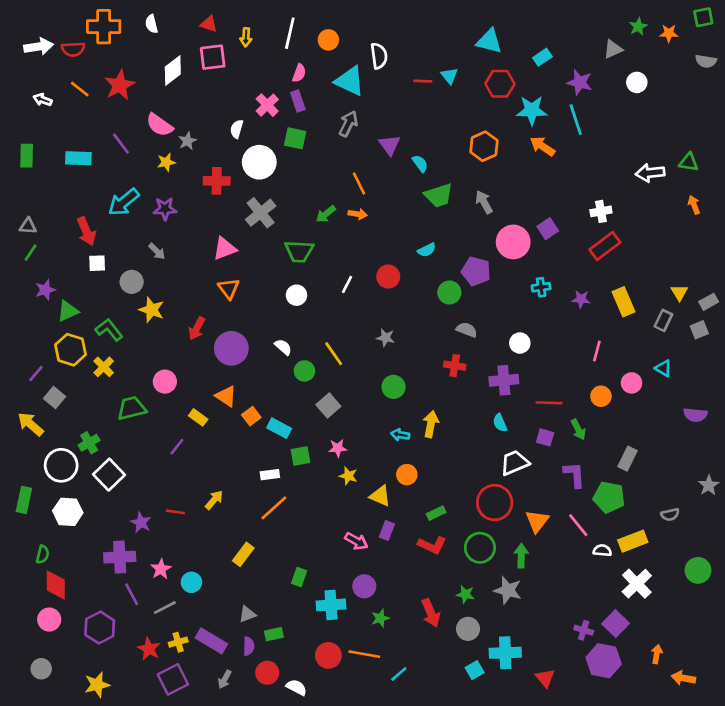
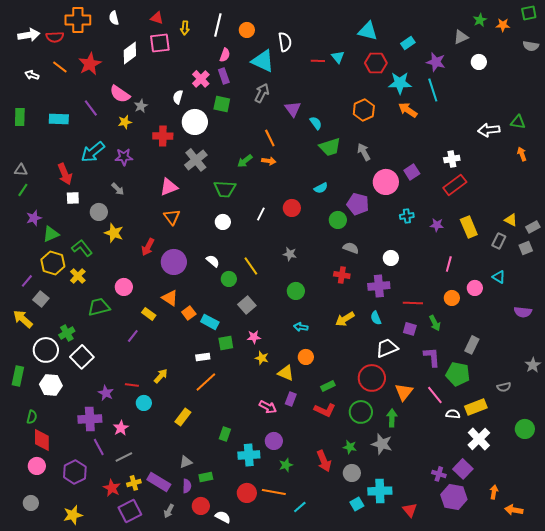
yellow triangle: (679, 292) -> (511, 220), turned -32
yellow arrow: (431, 424) -> (345, 319), moved, turned -132
cyan circle: (191, 582) -> (144, 403), moved

